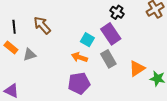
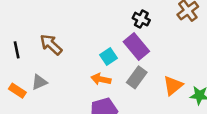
cyan square: (87, 40) -> (108, 57), turned 32
orange rectangle: (11, 48) -> (17, 91), moved
gray rectangle: (108, 59) -> (137, 77), turned 72

